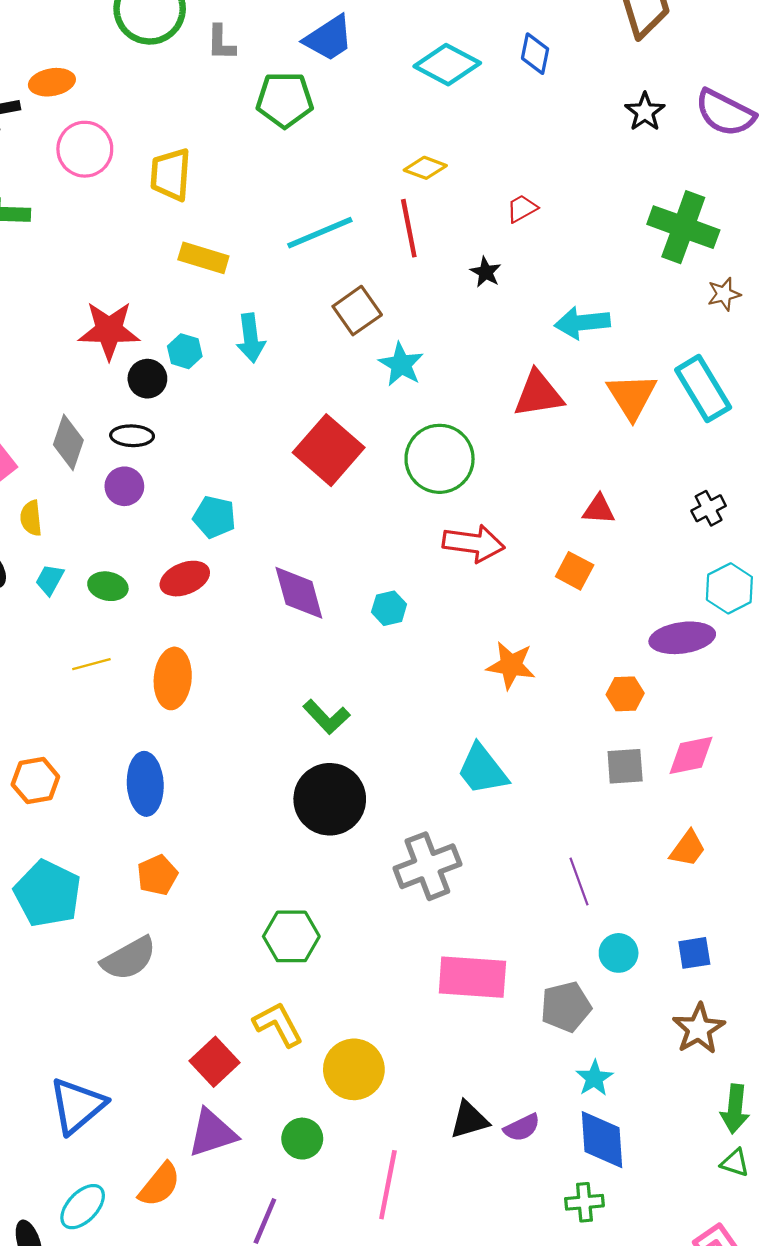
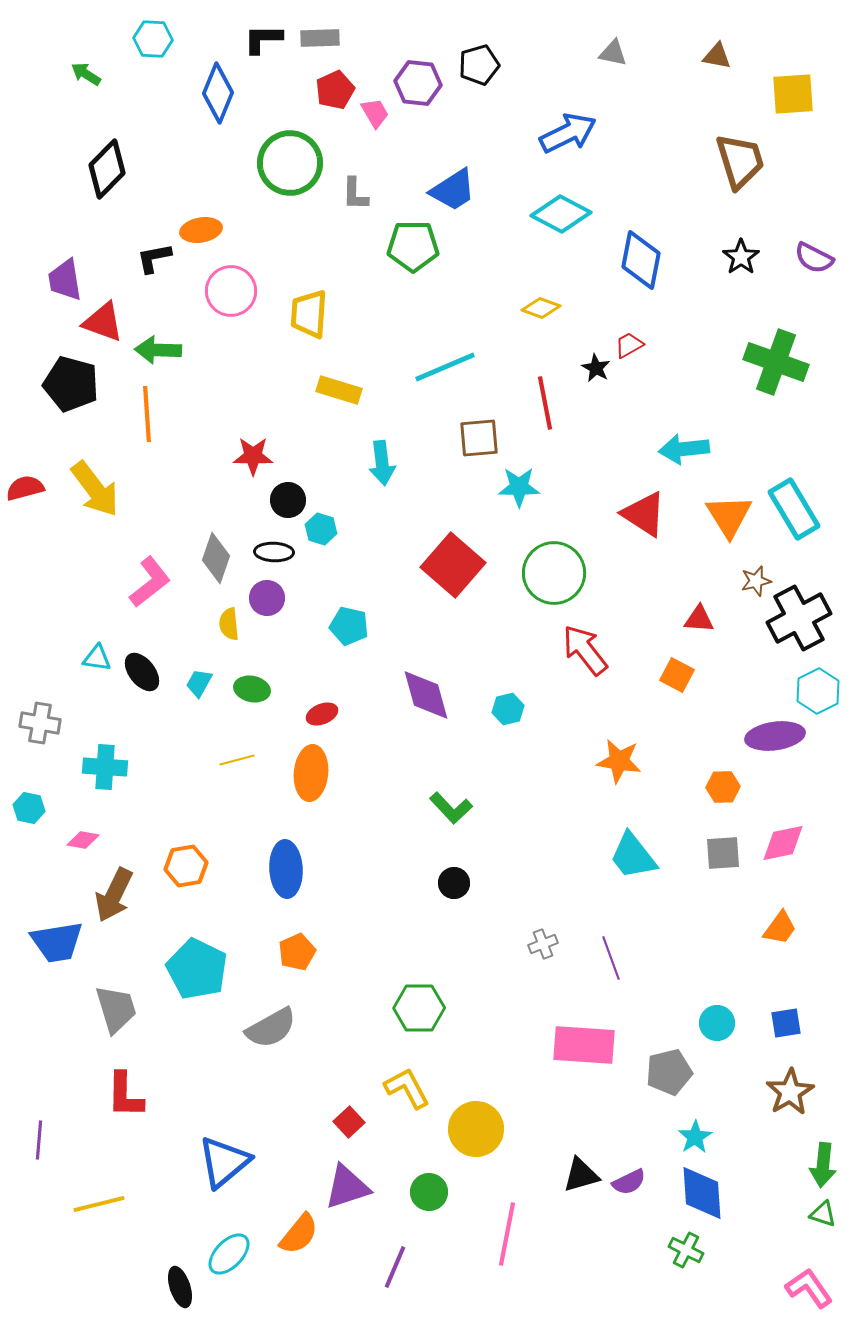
blue diamond: (535, 54) -> (641, 260), moved, size x1.5
purple semicircle: (725, 113) -> (814, 258), size x0.7
red line: (409, 228) -> (545, 403), moved
black star: (486, 272) -> (596, 368), moved
brown star: (724, 294) -> (756, 581), moved
brown square: (357, 311) -> (479, 438), turned 30
red star: (109, 330) -> (253, 456), size x0.7
cyan hexagon: (185, 351) -> (321, 529), moved
cyan star: (401, 364) -> (519, 487), turned -30
red triangle: (538, 394) -> (644, 514), turned 42
black cross: (709, 508) -> (799, 618), size x2.0
yellow semicircle: (31, 518) -> (229, 624), moved
red arrow: (474, 543) -> (585, 650), turned -136
red ellipse: (185, 579) -> (322, 714), moved, size x0.7
cyan trapezoid: (482, 770) -> (633, 856), moved
black circle: (330, 799) -> (454, 883), size x0.5
gray cross: (427, 866) -> (543, 944), size x0.5
purple line: (579, 882) -> (611, 958), moved
red square: (214, 1062) -> (349, 1122), size x0.7
green cross: (584, 1202) -> (686, 1250), turned 32

